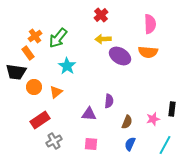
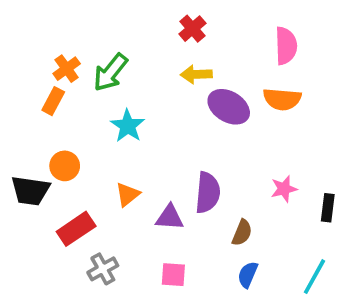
orange rectangle: (28, 53) -> (53, 101), turned 64
black trapezoid: (16, 72) -> (30, 191), moved
orange triangle: (56, 92) -> (128, 195), moved
purple semicircle: (109, 101) -> (208, 193), size x1.5
pink star: (153, 119) -> (284, 189), moved

